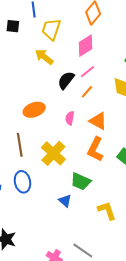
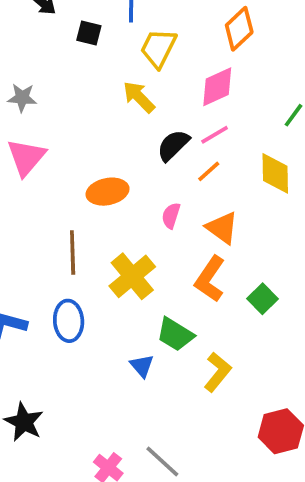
yellow L-shape: (107, 211) -> (218, 372), moved, turned 50

